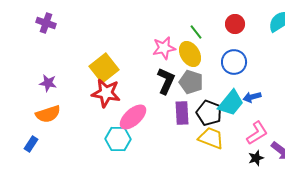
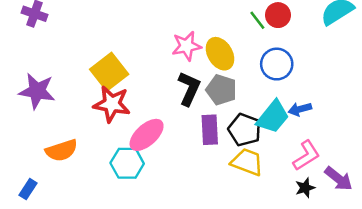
green line: (196, 32) -> (257, 20), moved
purple star: (48, 83) -> (37, 91), size x1.6
orange semicircle: (48, 114) -> (62, 150), moved
blue rectangle: (31, 144) -> (28, 189), moved

